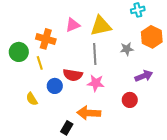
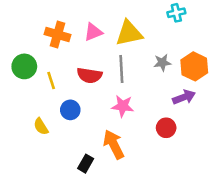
orange hexagon: (152, 37) -> (194, 66), moved
orange cross: (46, 39) -> (57, 35), moved
red semicircle: (73, 75) -> (89, 75), moved
orange arrow: (89, 113) -> (114, 144), turned 60

